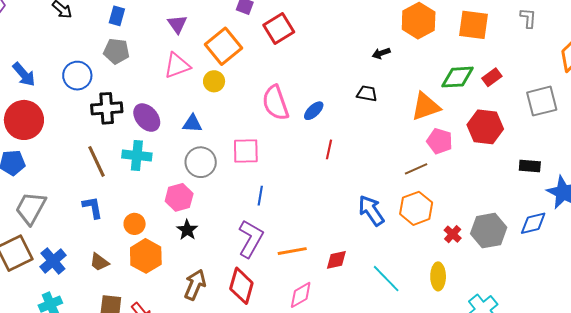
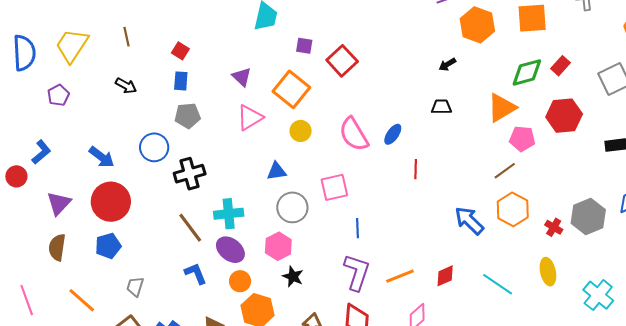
yellow circle: (214, 81) -> (301, 131), moved
purple ellipse: (147, 118) -> (230, 250), moved
gray trapezoid: (31, 208) -> (135, 287), size x0.6

